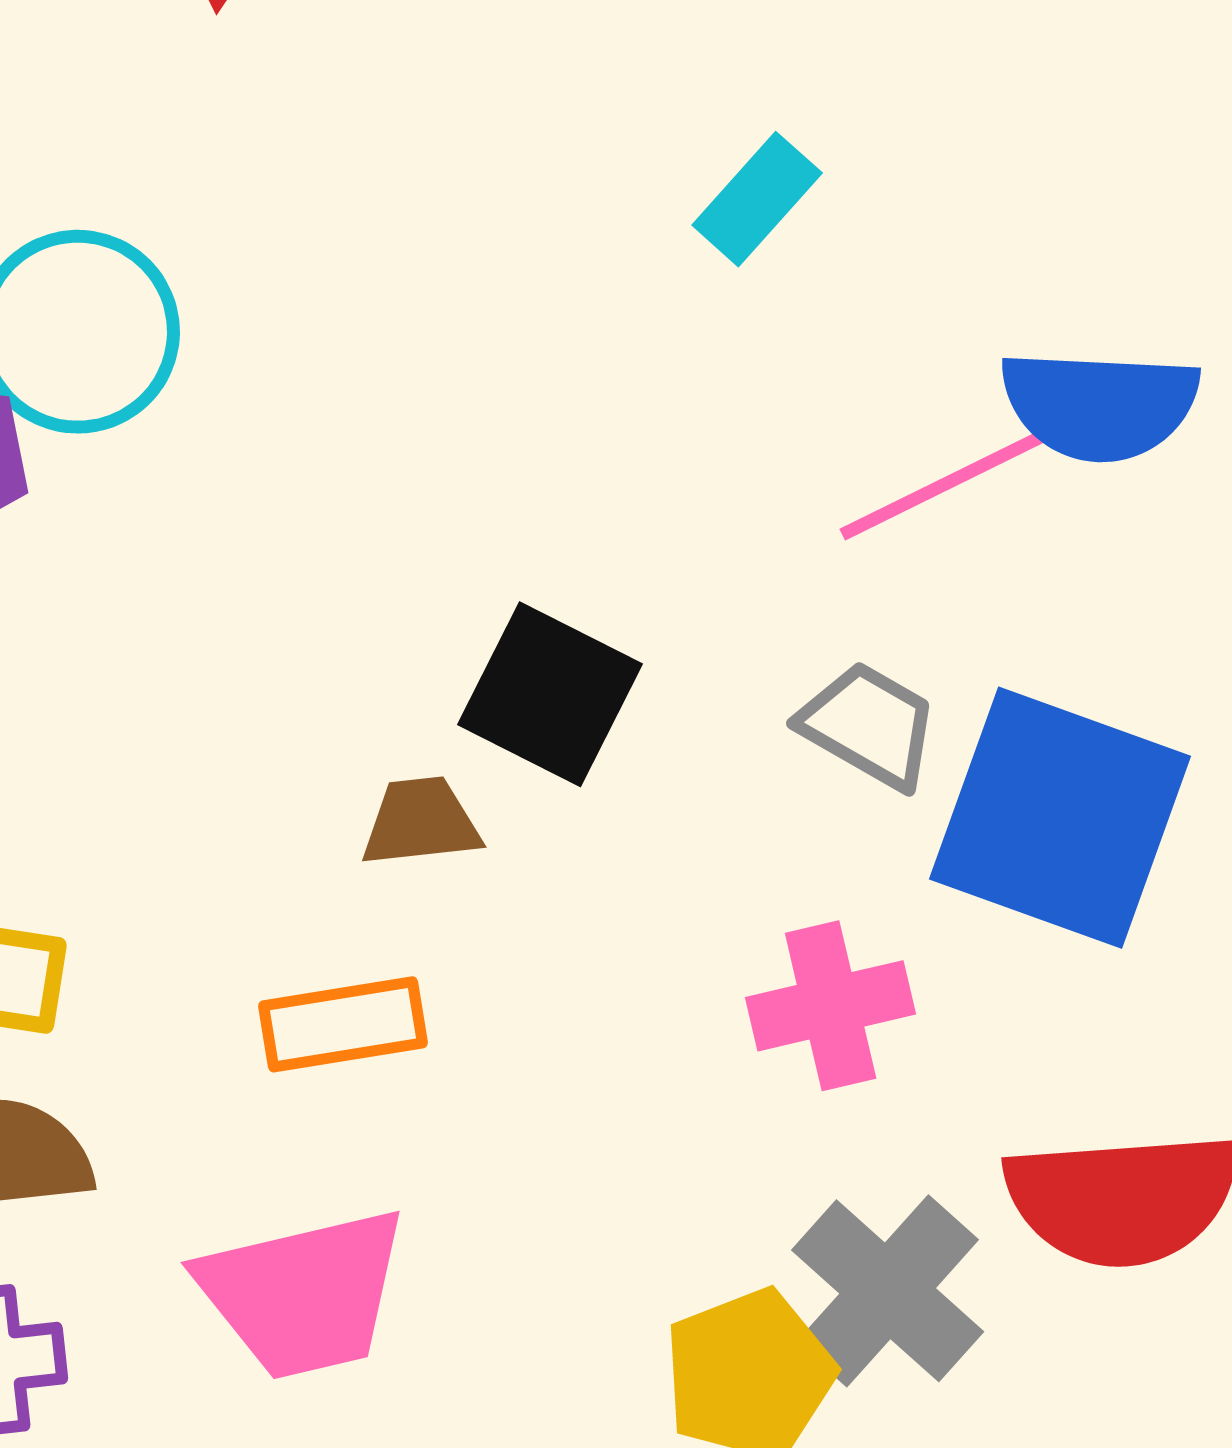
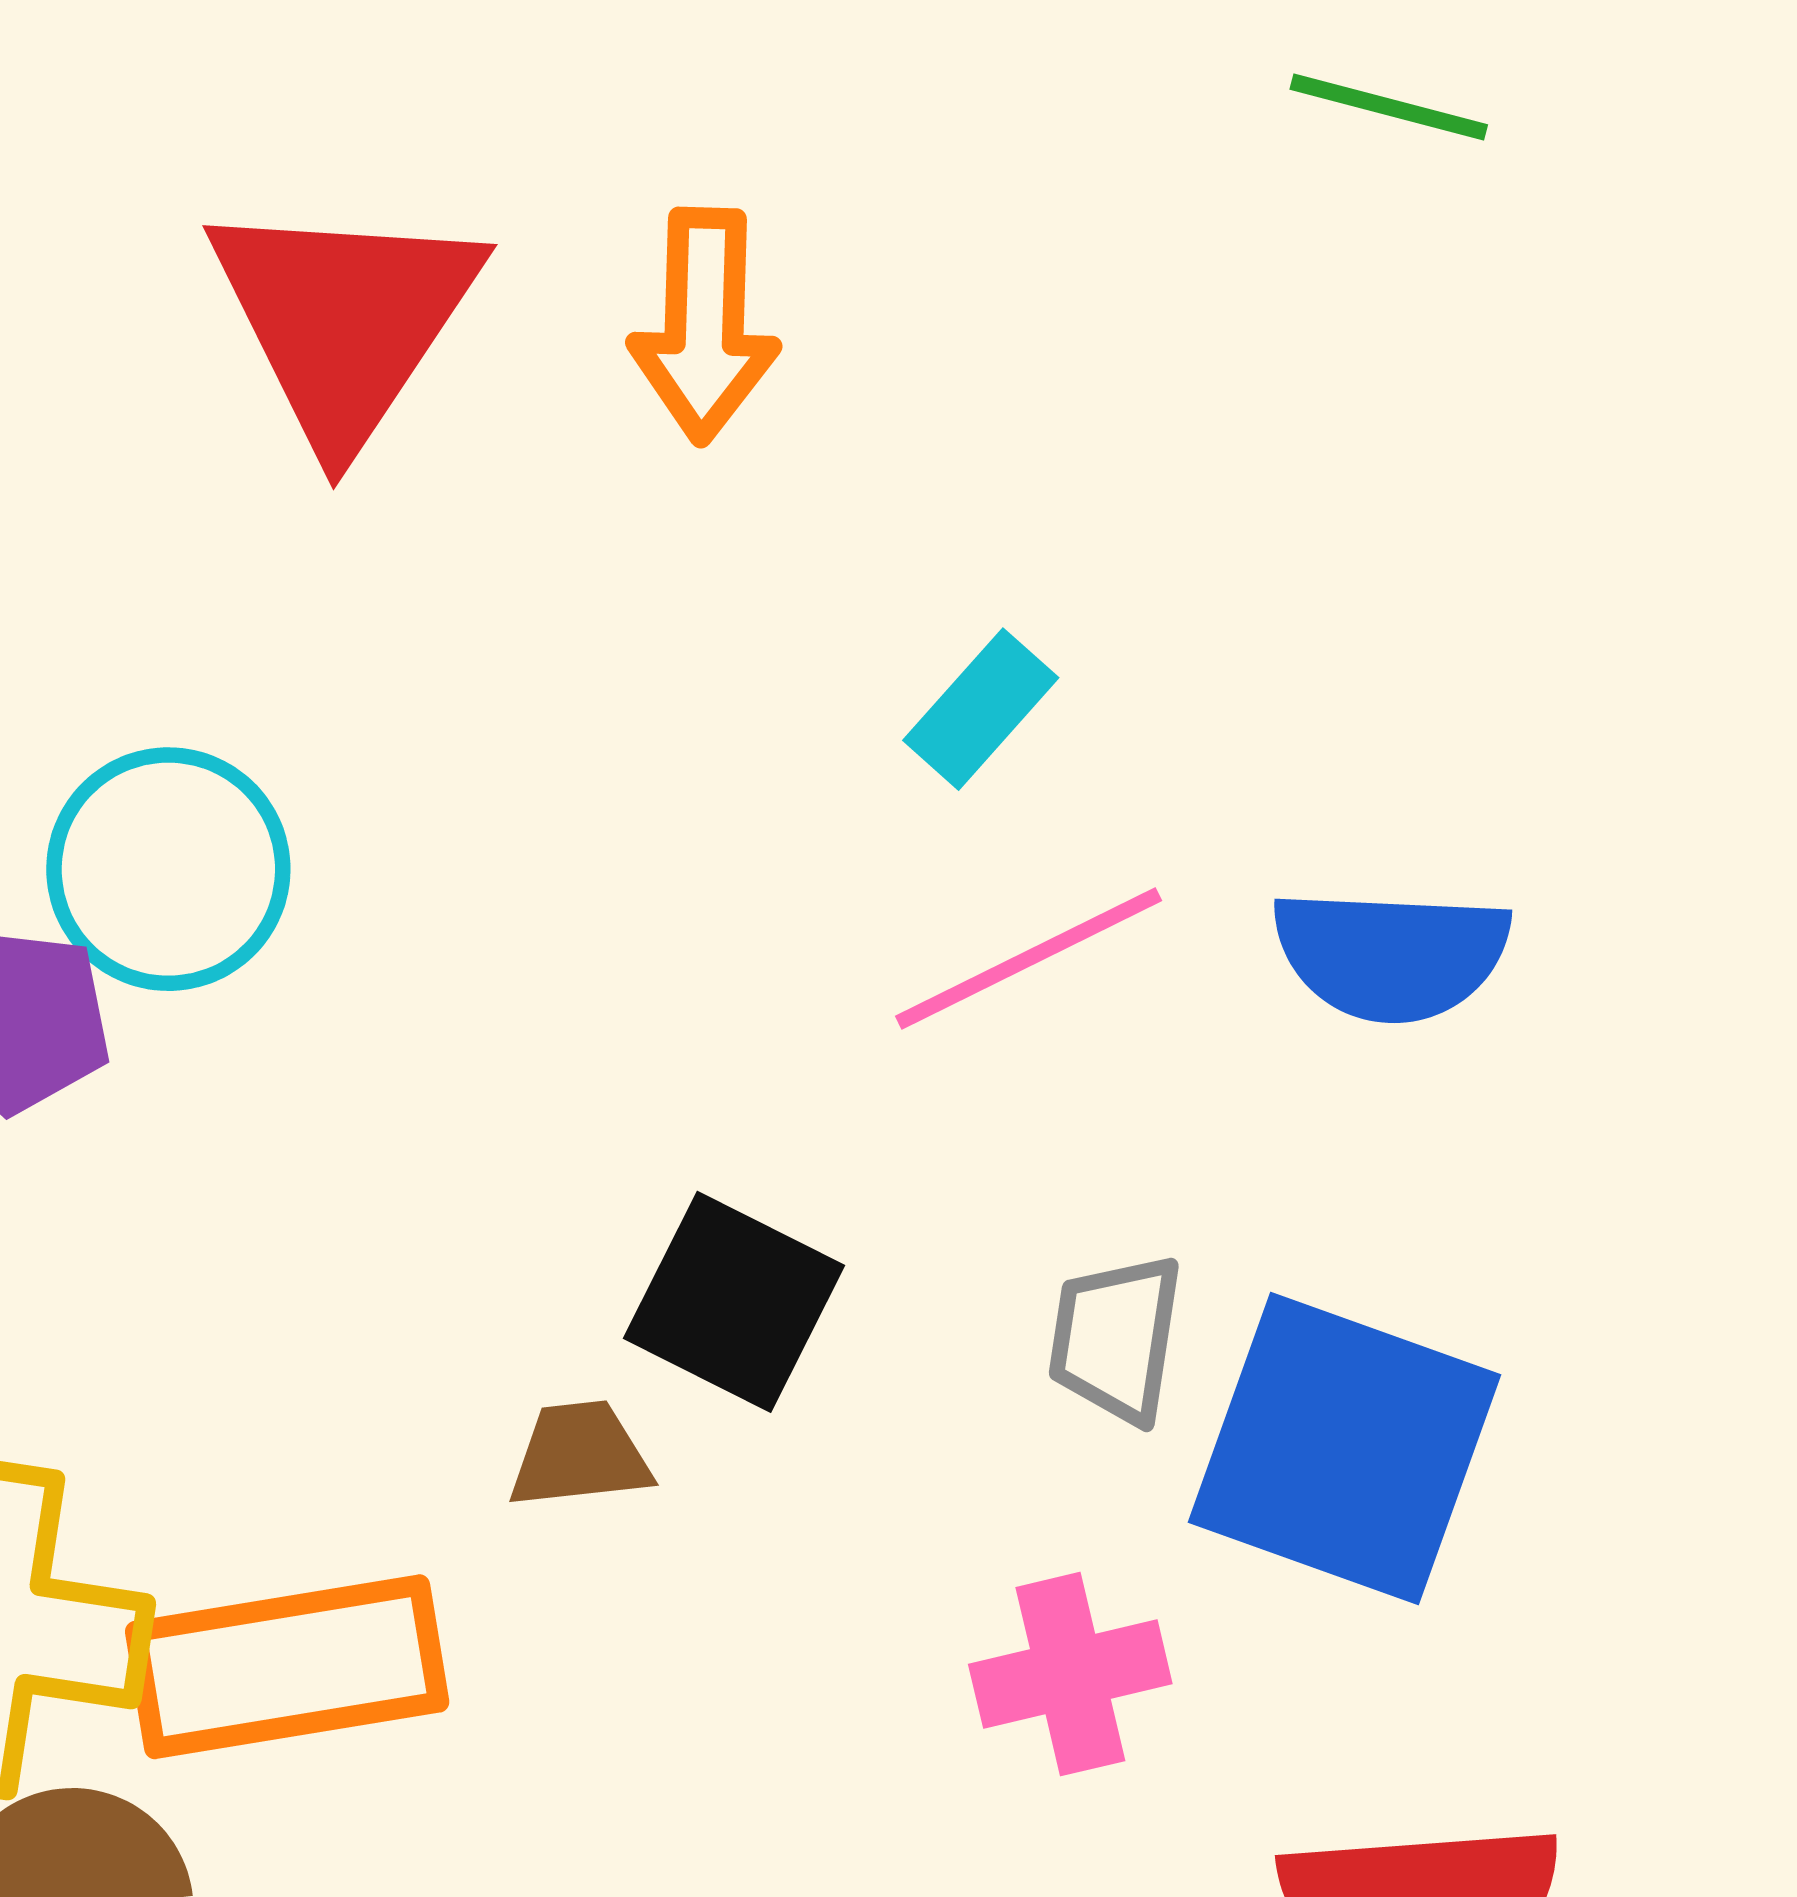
pink line: (951, 481) -> (1029, 958), moved
gray trapezoid: (869, 725) -> (1116, 1338), turned -111
orange rectangle: (343, 1024) -> (287, 1667), moved, size x1.6

